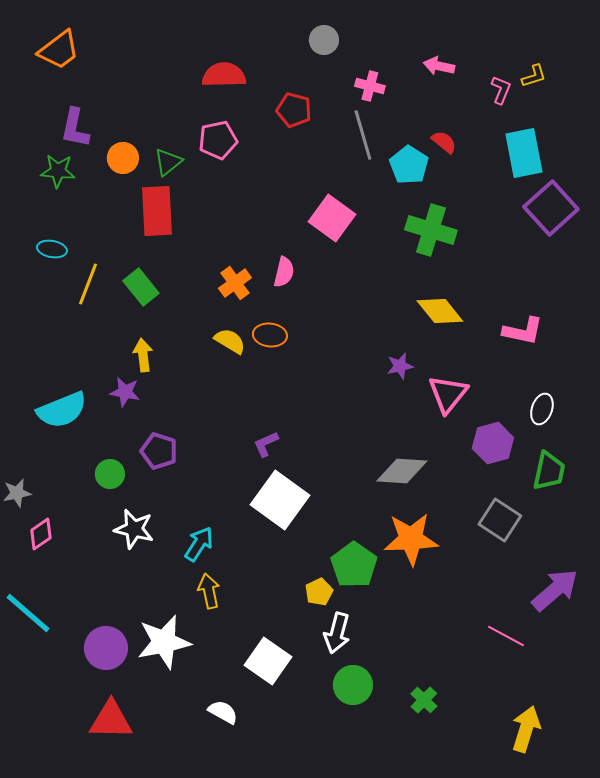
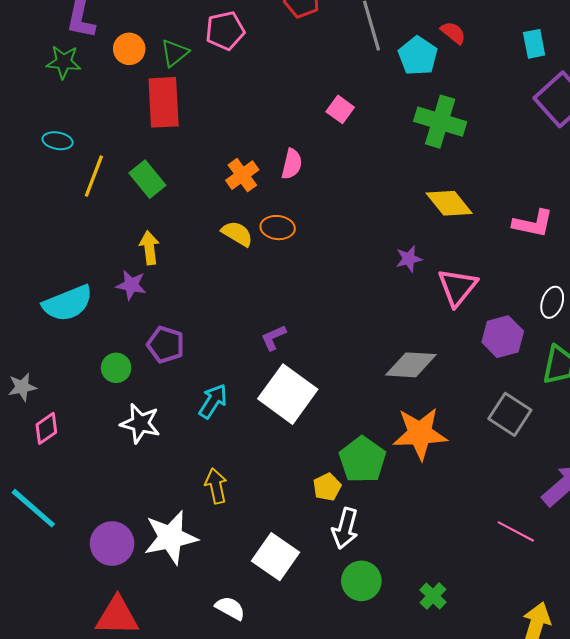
cyan rectangle: (524, 153) -> (534, 44), size x0.6
pink square: (332, 218) -> (340, 109), size x0.6
cyan arrow: (199, 544) -> (213, 401), moved

